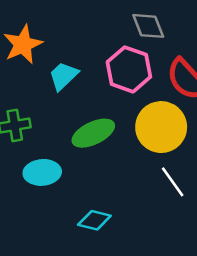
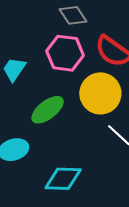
cyan diamond: (94, 220) -> (63, 179), size x1.4

